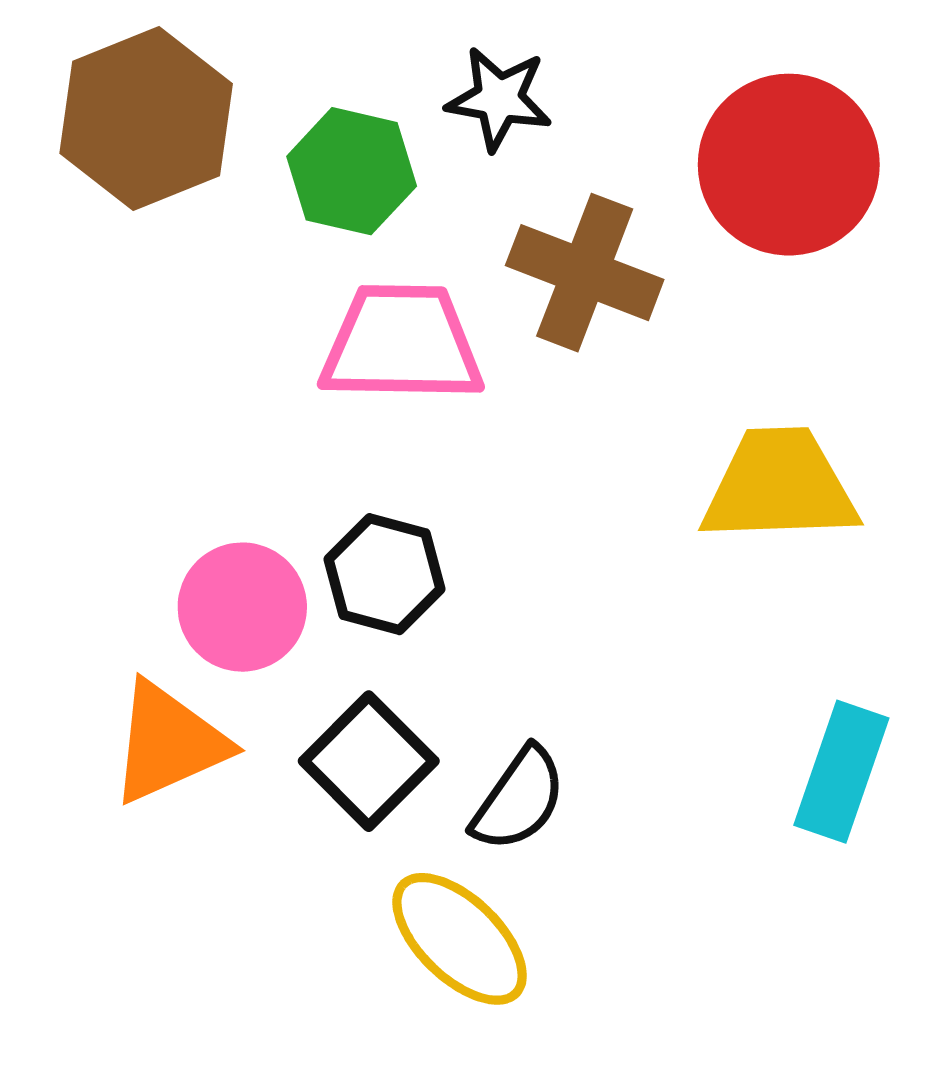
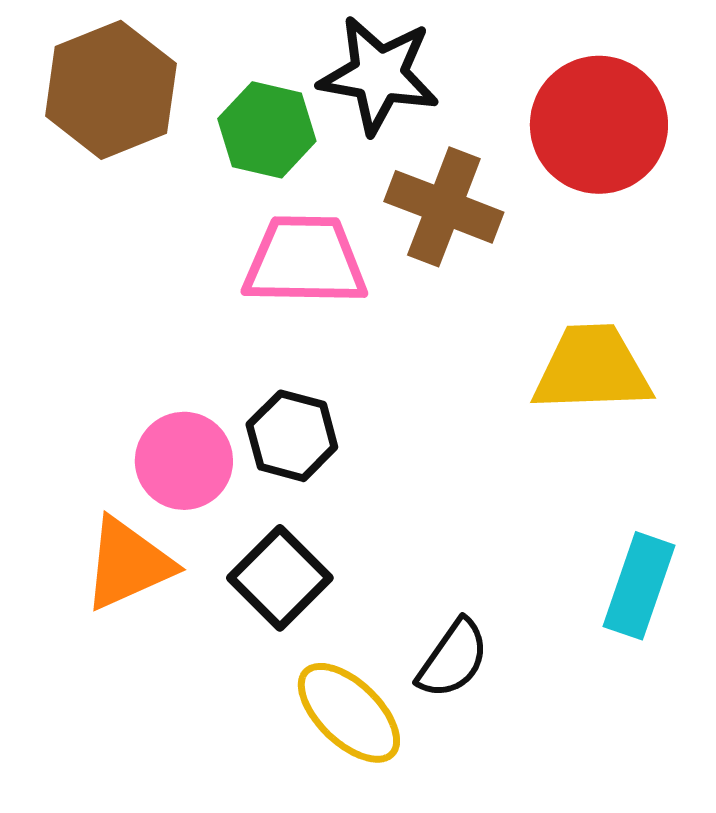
black star: (499, 99) -> (379, 75), size x1.5
black semicircle: (519, 799) -> (453, 659), moved

